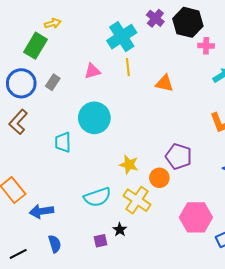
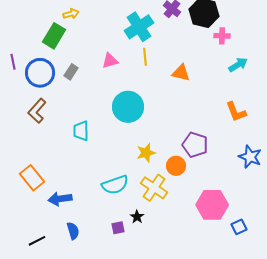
cyan circle: (94, 118) -> (128, 107), moved
yellow star: (129, 165) -> (146, 153), turned -30

